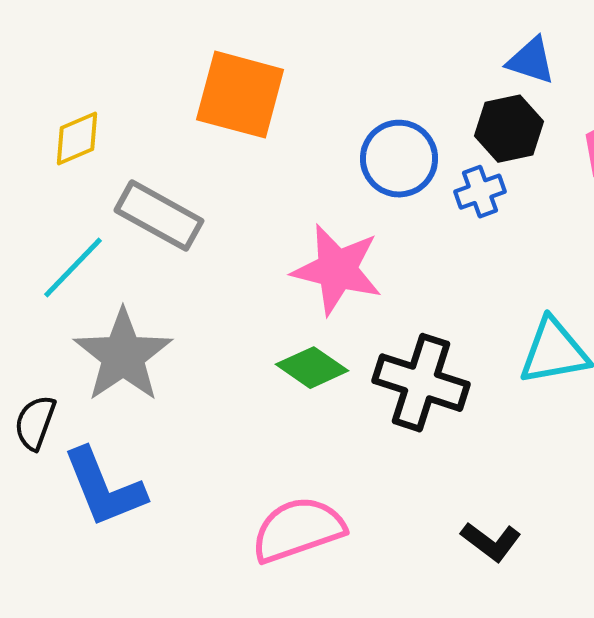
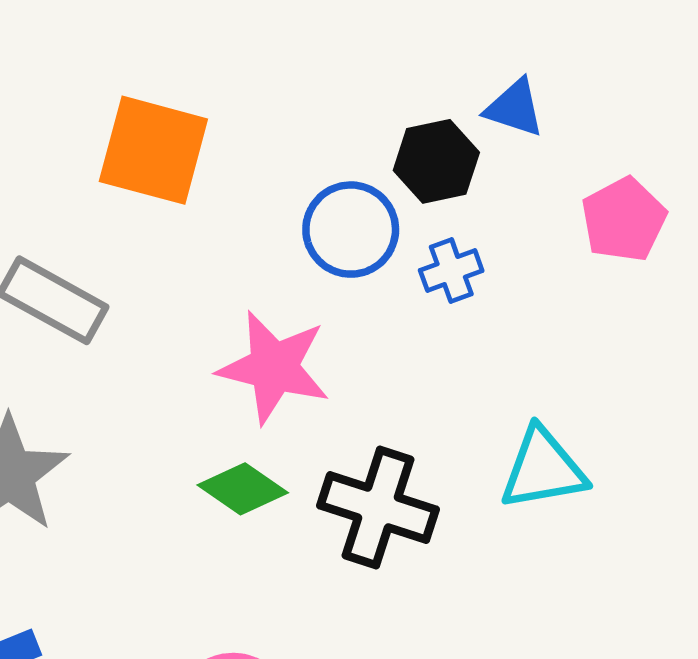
black hexagon: (509, 129) -> (436, 161), moved

